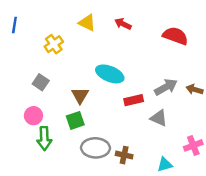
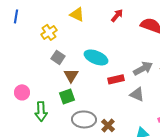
red arrow: (123, 24) -> (117, 15), moved, turned 104
gray square: (41, 82) -> (58, 57), moved
pink circle: (33, 116) -> (22, 92), moved
brown cross: (124, 155) -> (108, 125), turned 32

